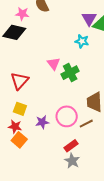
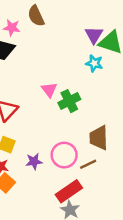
cyan star: (82, 41) -> (94, 63), moved
red rectangle: (71, 146) -> (69, 191), size x1.5

